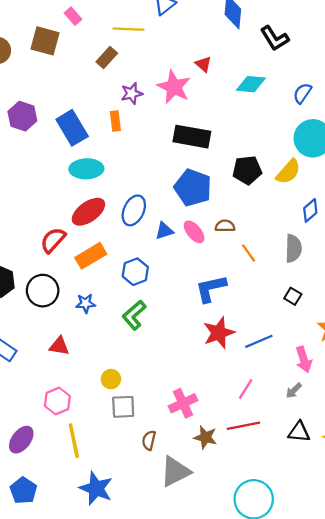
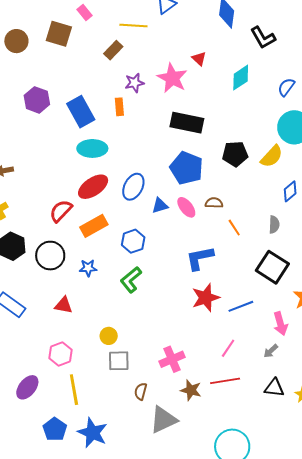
cyan diamond: (251, 84) -> (241, 78), turned -40
gray semicircle: (293, 248) -> (274, 225), size x0.7
black square: (293, 296) -> (272, 267), size x2.0
blue pentagon: (23, 491) -> (55, 429), moved

